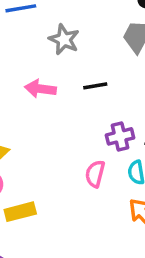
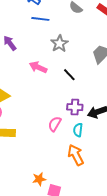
black line: (95, 86) -> (69, 75), turned 40

